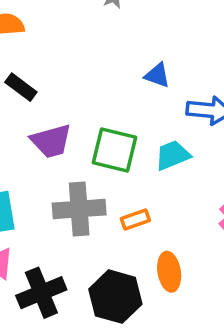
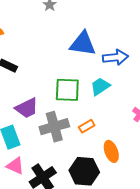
blue triangle: (157, 75) -> (83, 44), size x1.8
purple trapezoid: (51, 141) -> (27, 108), moved

